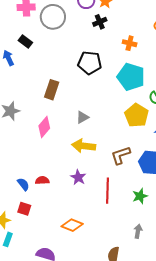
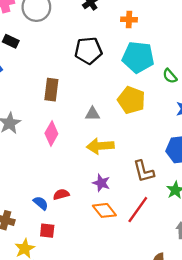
yellow pentagon: (137, 115) -> (131, 100), moved
gray triangle: (82, 117) -> (92, 114), turned 40
brown L-shape: (121, 155) -> (144, 171), moved, turned -75
red line: (107, 191) -> (138, 210), moved, turned 45
orange diamond: (72, 225) -> (104, 210), moved, turned 40

